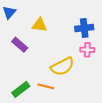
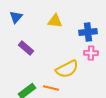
yellow triangle: (39, 25) -> (55, 21), moved

